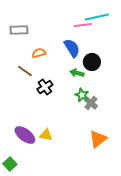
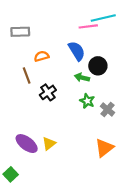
brown line: (25, 71) -> (27, 75), turned 35
gray cross: (91, 103) -> (108, 109), moved
yellow triangle: (46, 135) -> (49, 144), turned -48

